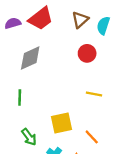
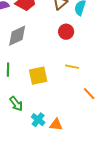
yellow square: (62, 123) -> (38, 76), moved
orange line: (92, 137) -> (89, 94), moved

